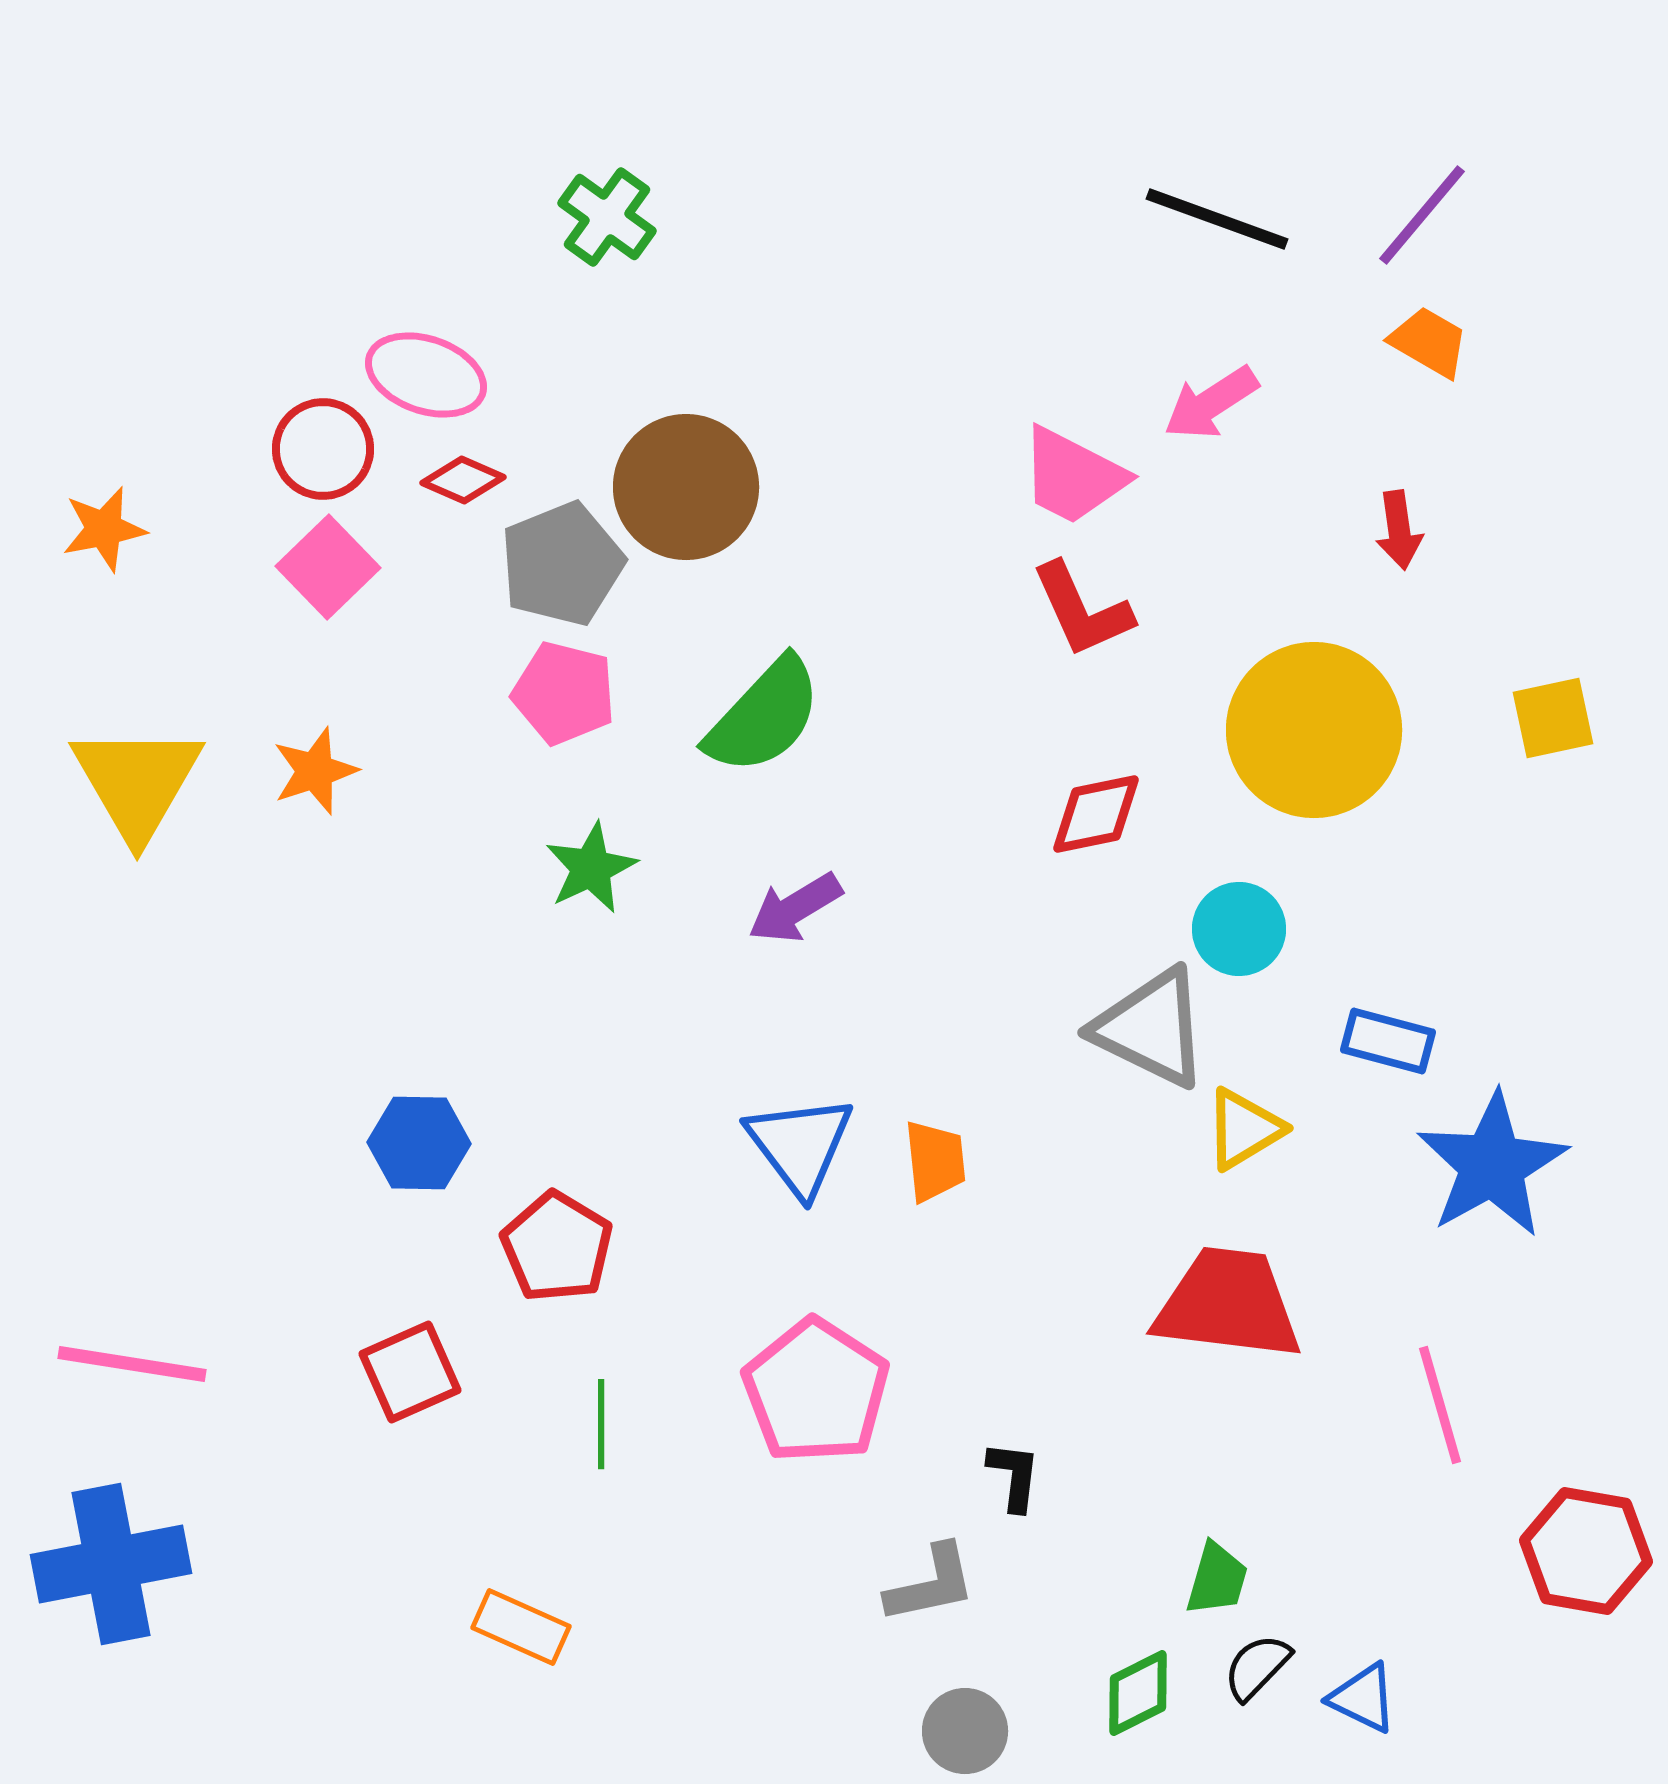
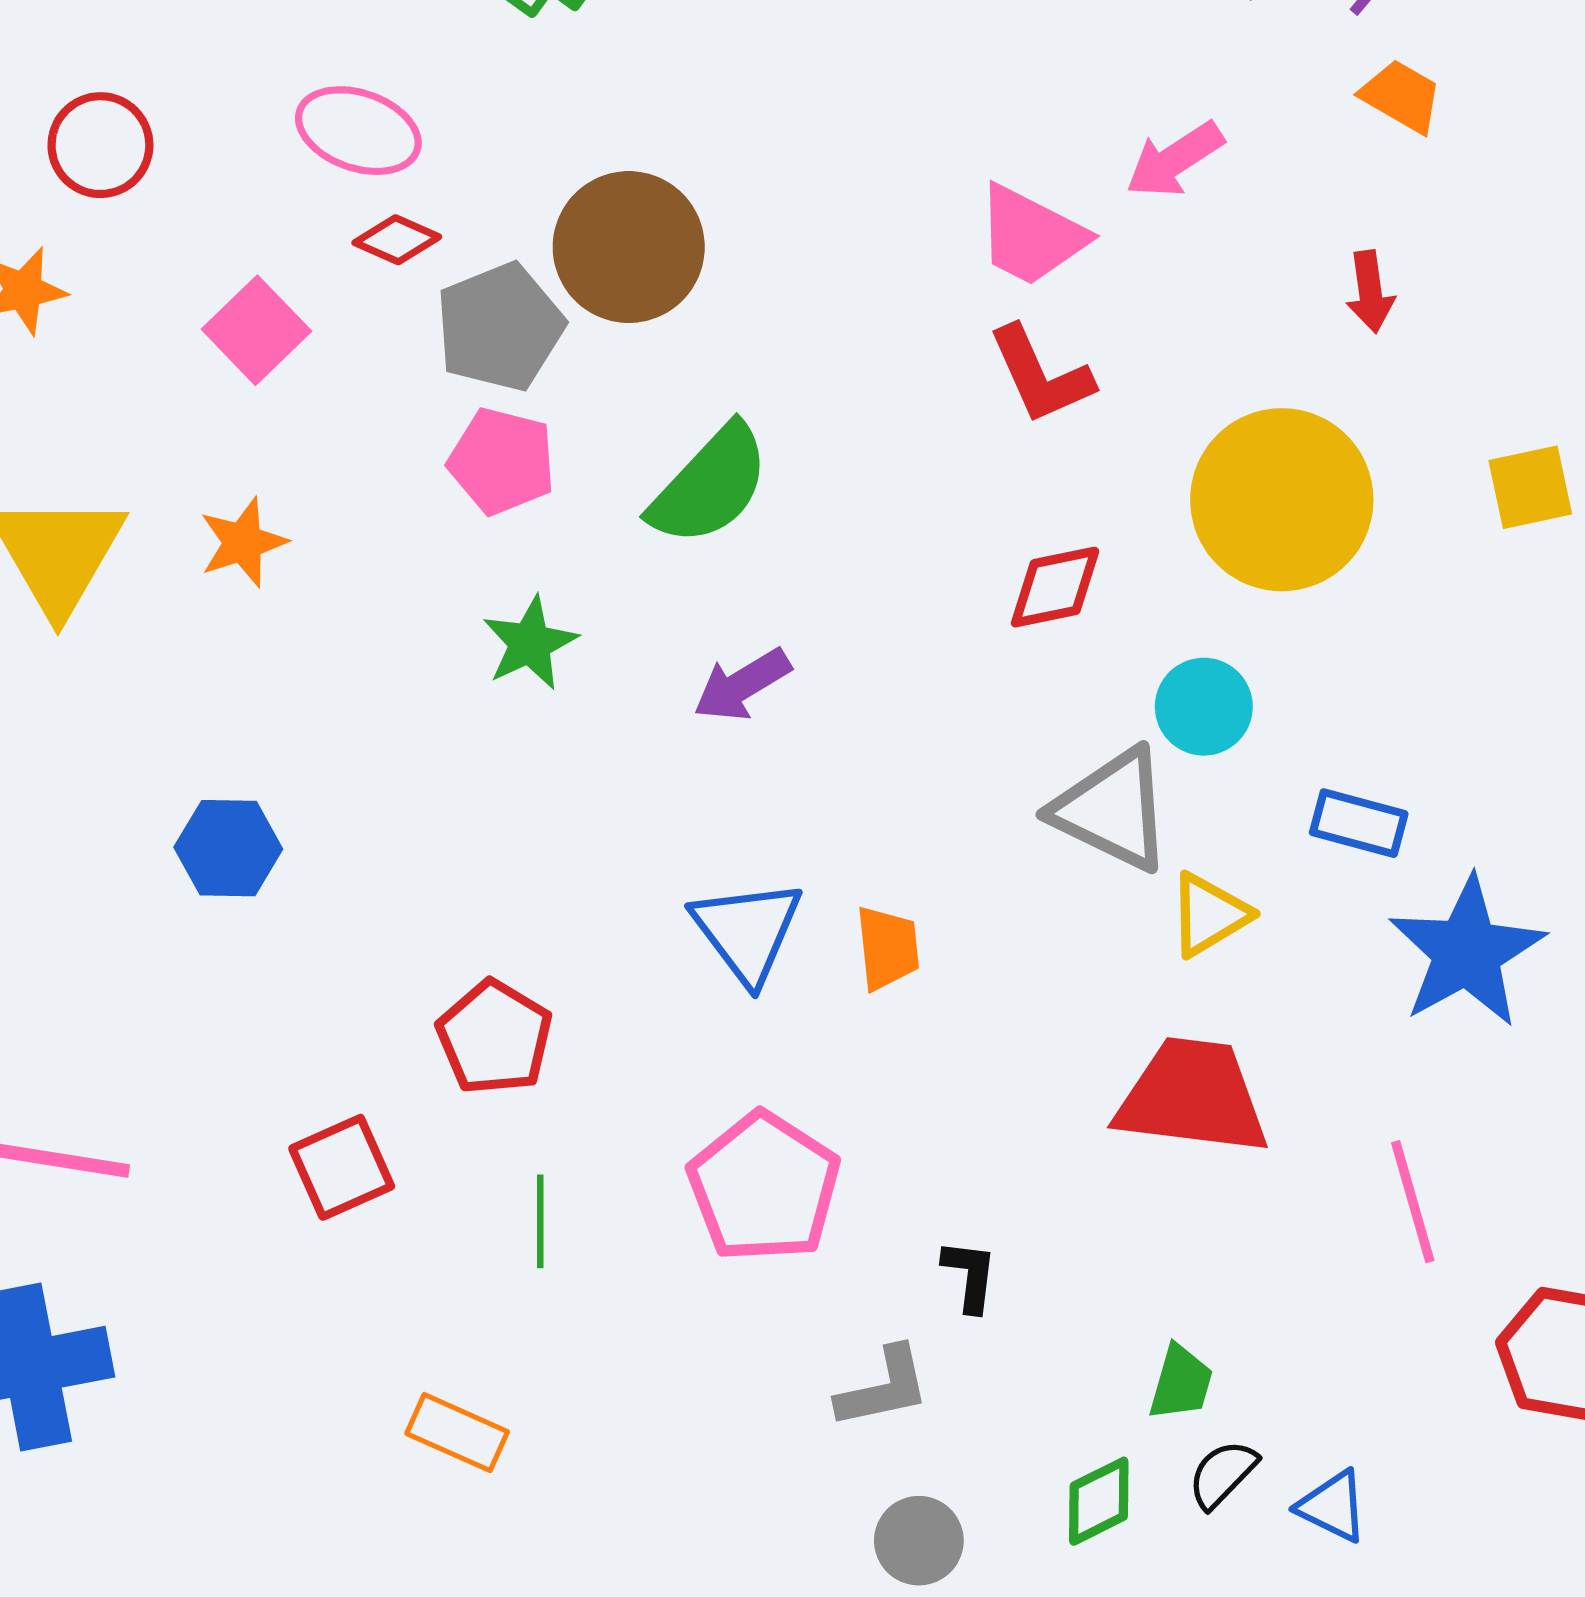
red circle: (323, 449) -> (100, 145), moved
blue hexagon: (419, 1143) -> (228, 848), moved

